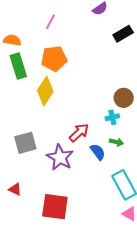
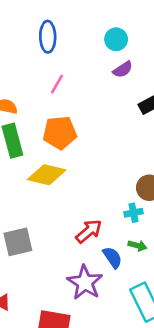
yellow diamond: (45, 91) -> (47, 175), turned 68
purple star: (60, 157) -> (85, 282), moved

